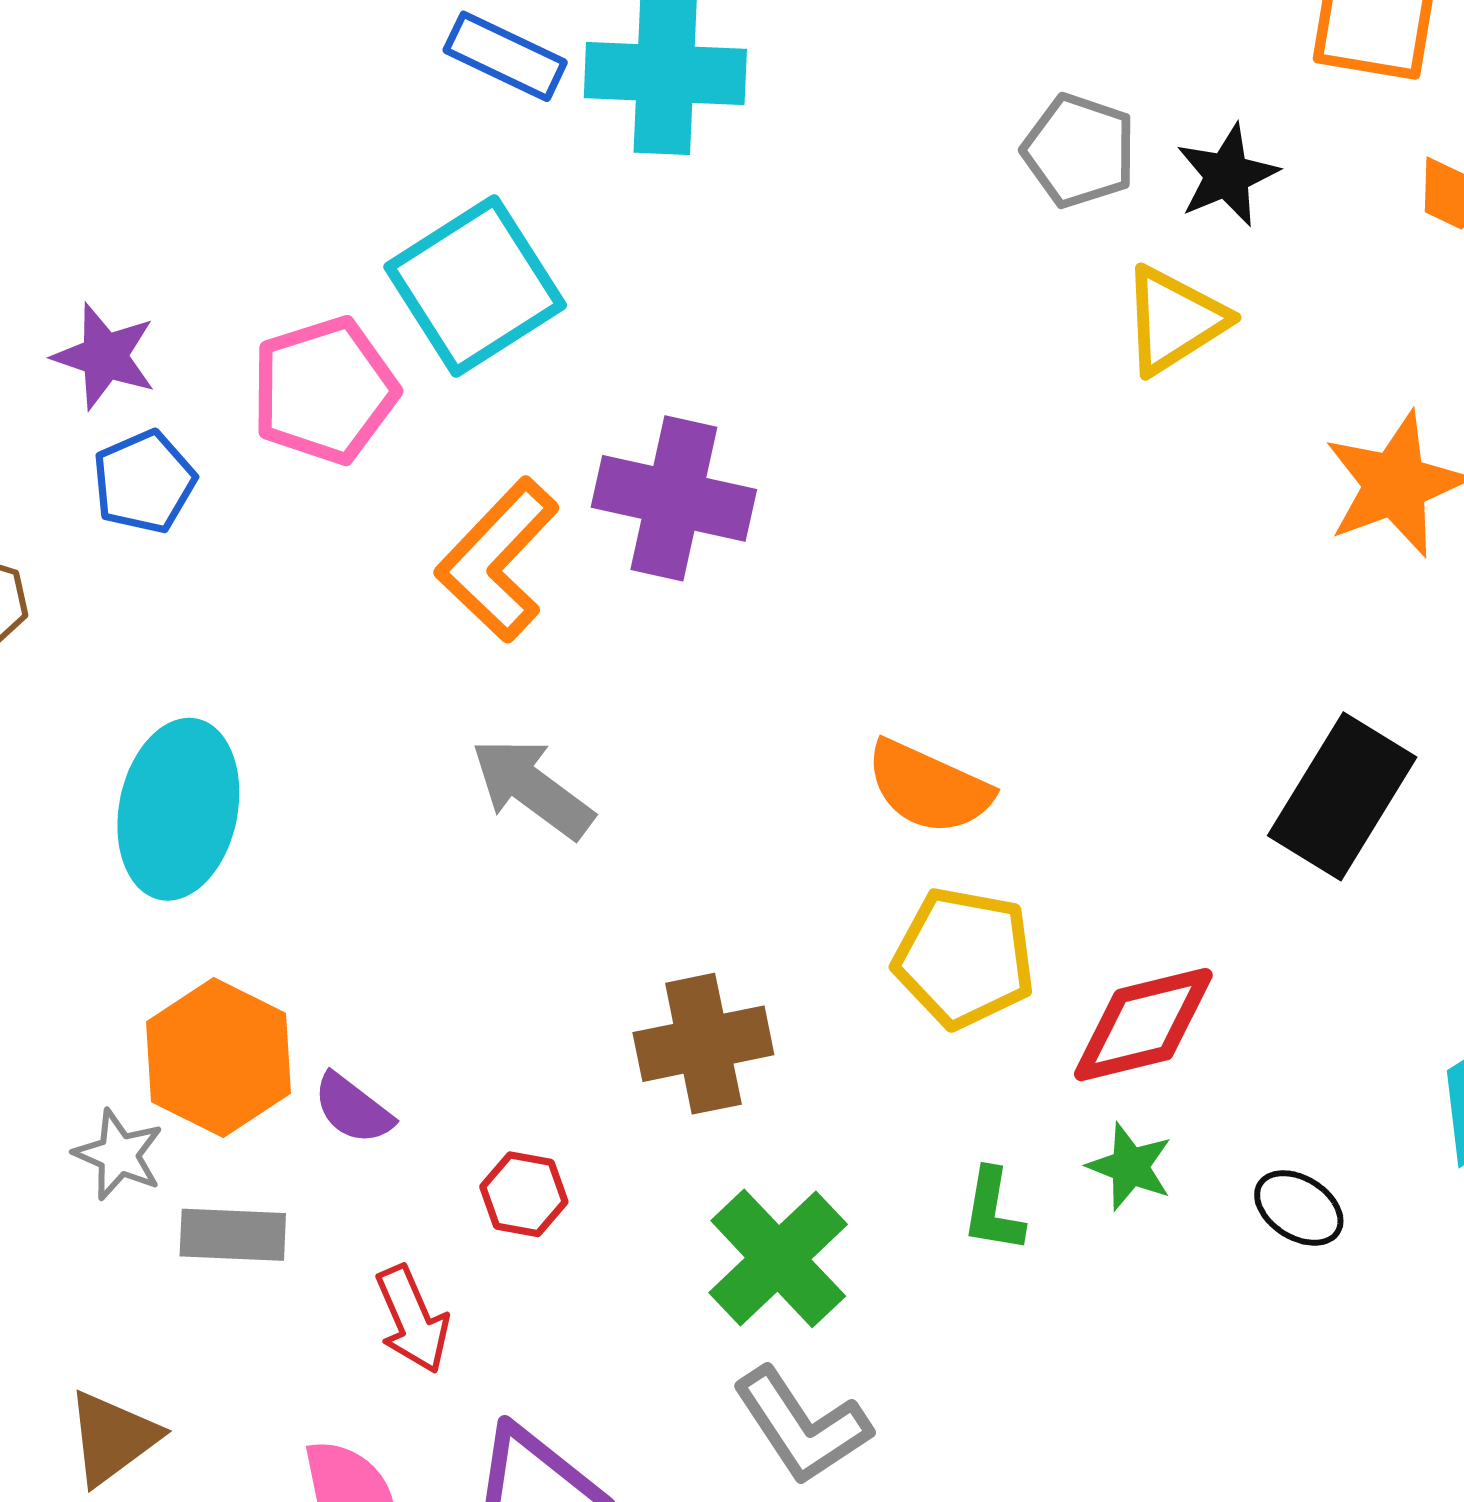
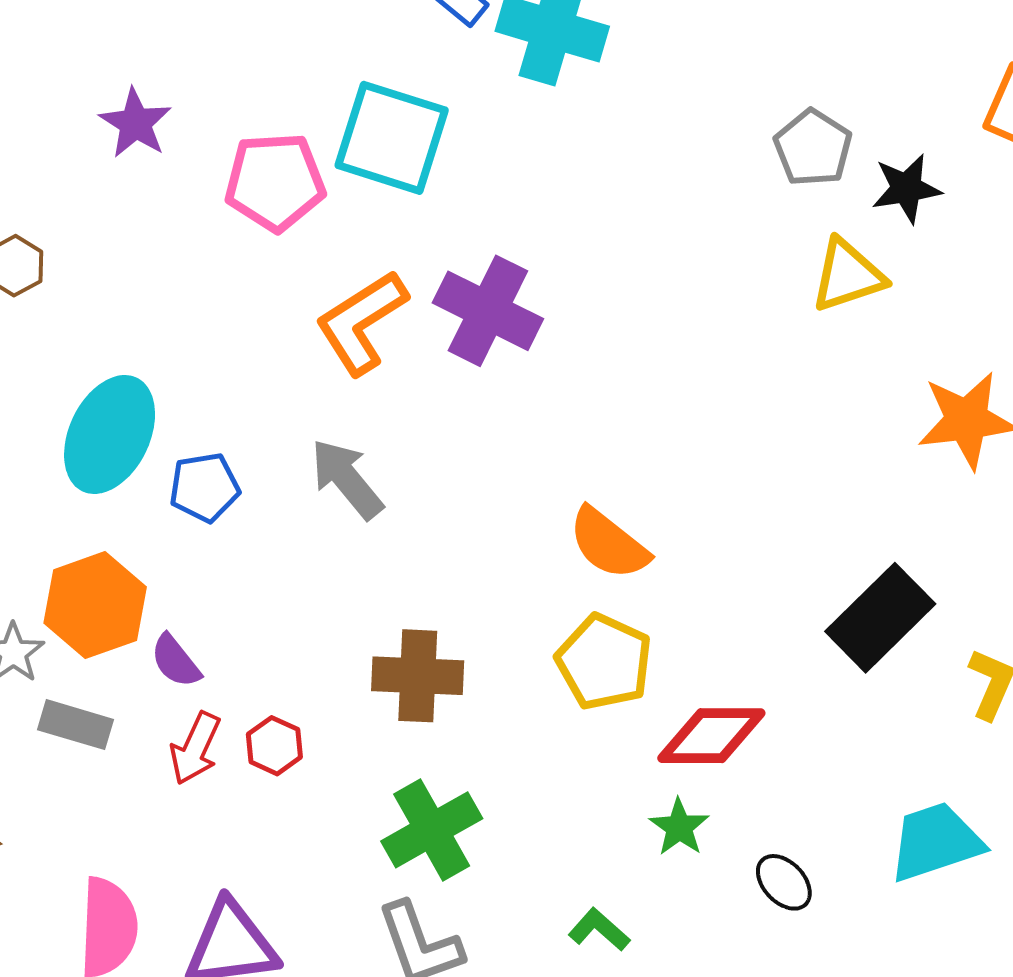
cyan square: (475, 286) -> (392, 138), turned 36
blue pentagon: (144, 482) -> (204, 487), moved
green L-shape: (993, 1210) -> (599, 930), moved, turned 108
red arrow: (412, 1319) -> (195, 748), moved, turned 34

